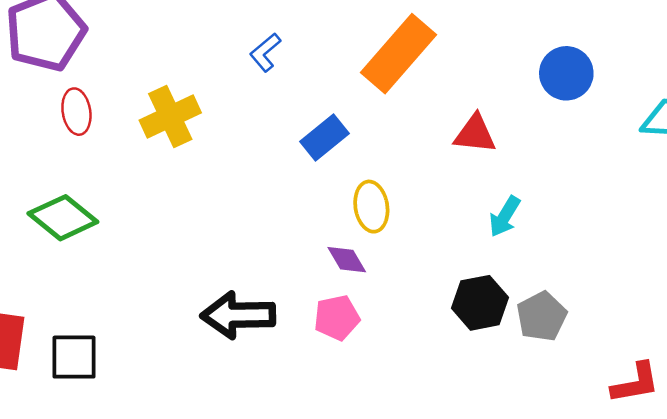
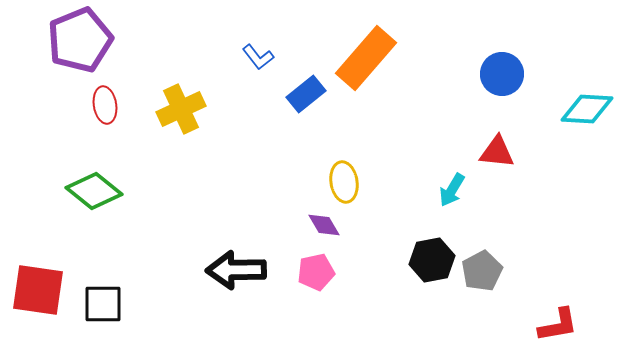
blue L-shape: (265, 52) -> (258, 57), turned -88
red triangle: (475, 134) -> (497, 152), moved
blue rectangle: (324, 137) -> (306, 94), moved

